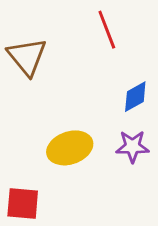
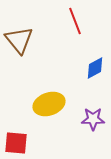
purple star: (132, 146) -> (93, 119), moved

